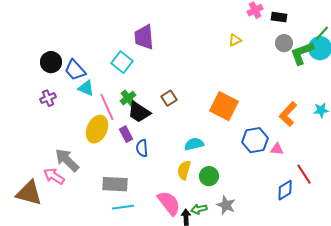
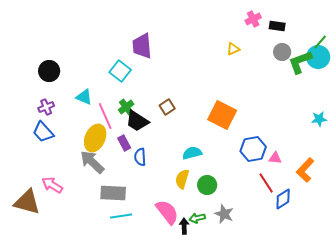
blue trapezoid: (75, 70) -> (43, 132), moved
orange L-shape: (288, 114) -> (305, 170), moved
gray arrow: (67, 160) -> (92, 162), moved
red line: (304, 174) -> (266, 183), moved

